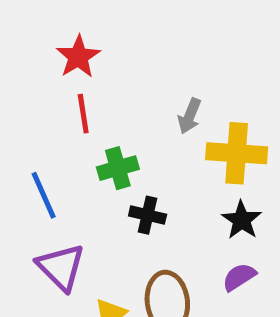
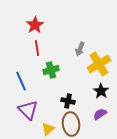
yellow cross: (237, 153) -> (99, 64), turned -35
black cross: (148, 215) -> (68, 101), moved

